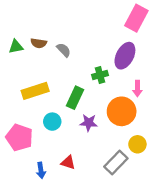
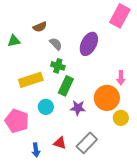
brown semicircle: (39, 43) -> (40, 27), moved, turned -32
purple ellipse: (125, 56) -> (89, 44), moved
green cross: (100, 75) -> (58, 66), moved, turned 32
yellow circle: (137, 144) -> (121, 118), moved
gray rectangle: (116, 162) -> (87, 143), moved

